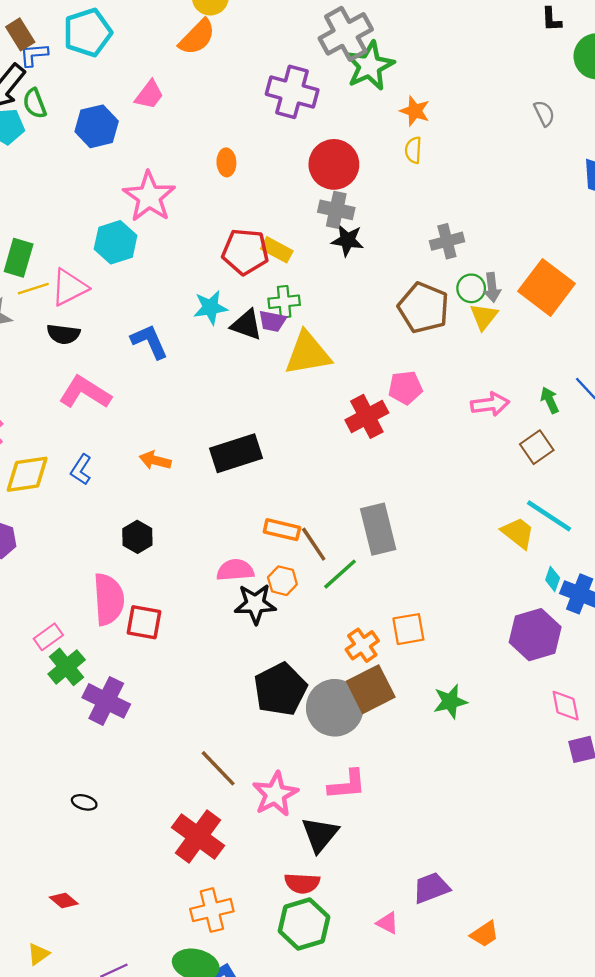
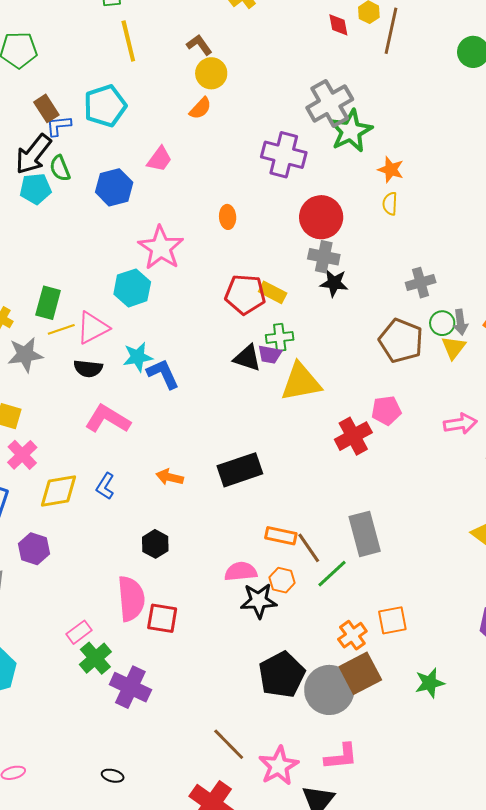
orange semicircle: (197, 37) -> (200, 108), size x0.7
cyan star: (210, 308) -> (138, 357), moved

